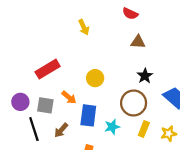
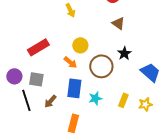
brown triangle: (138, 42) -> (118, 23), turned 32
yellow circle: (95, 78) -> (80, 45), moved
orange arrow: (69, 97) -> (70, 62), moved
brown circle: (134, 103) -> (101, 66), moved

